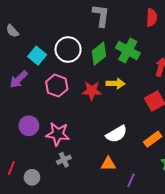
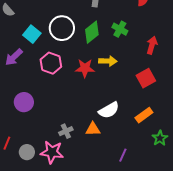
green cross: (128, 51) -> (120, 29), size x0.7
pink star: (58, 134) -> (52, 152), moved
gray cross: (64, 160) -> (66, 131), moved
orange triangle: (108, 164) -> (93, 129), moved

